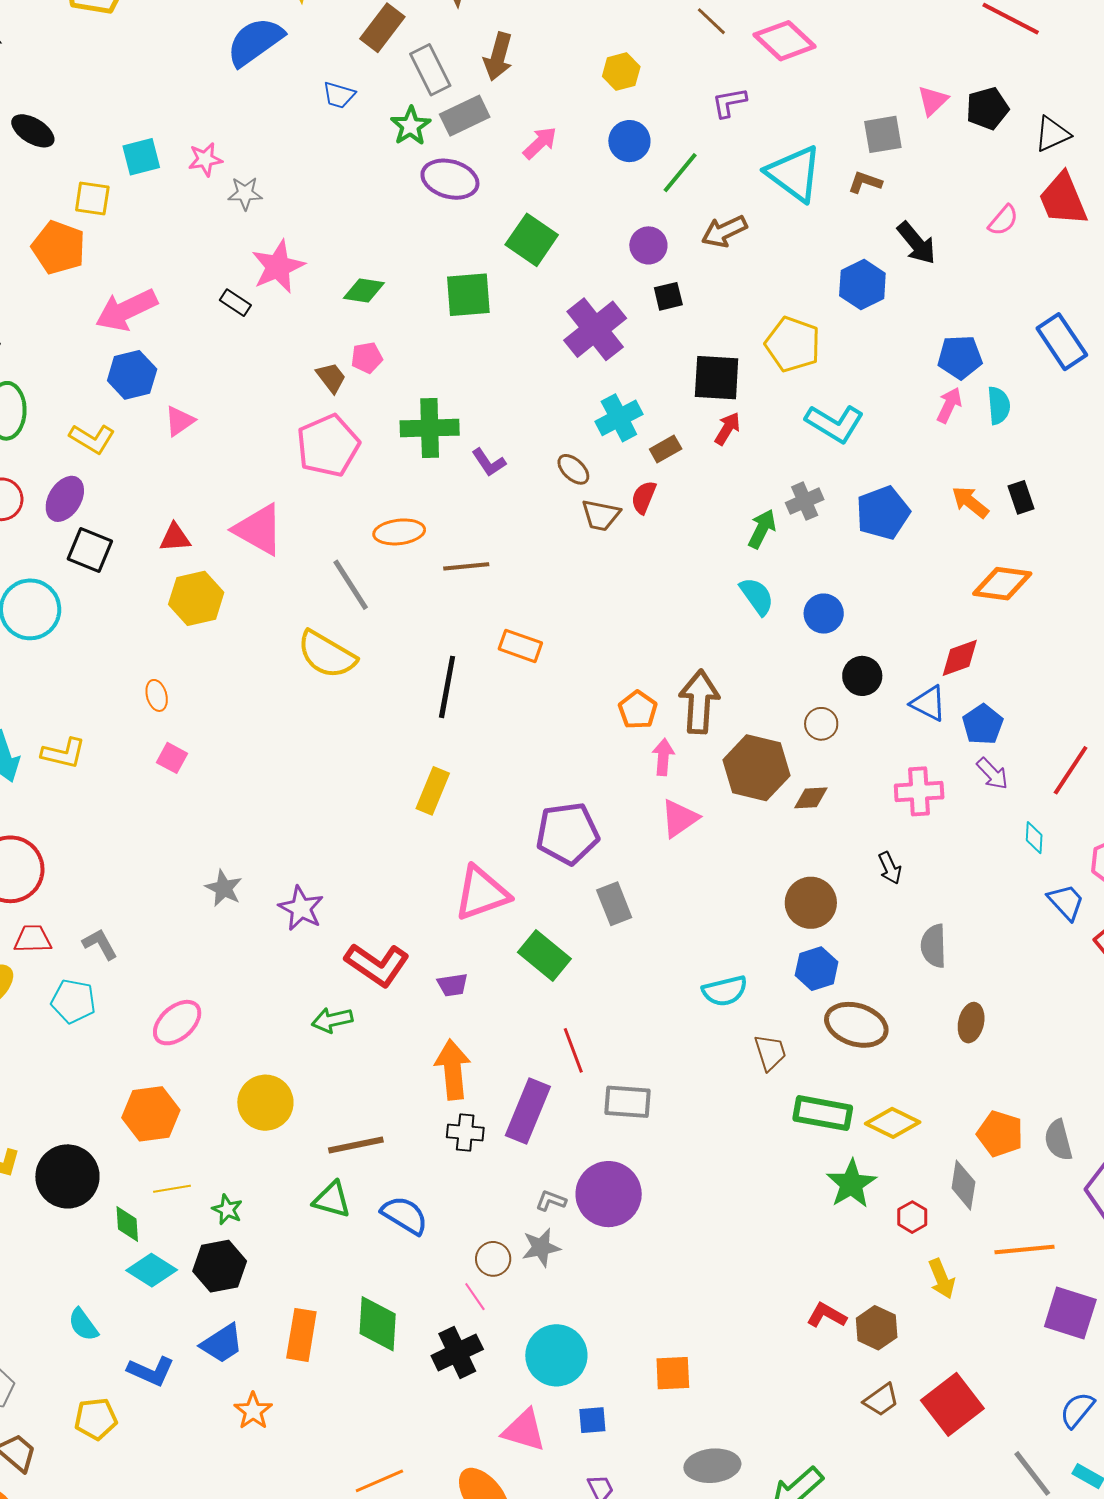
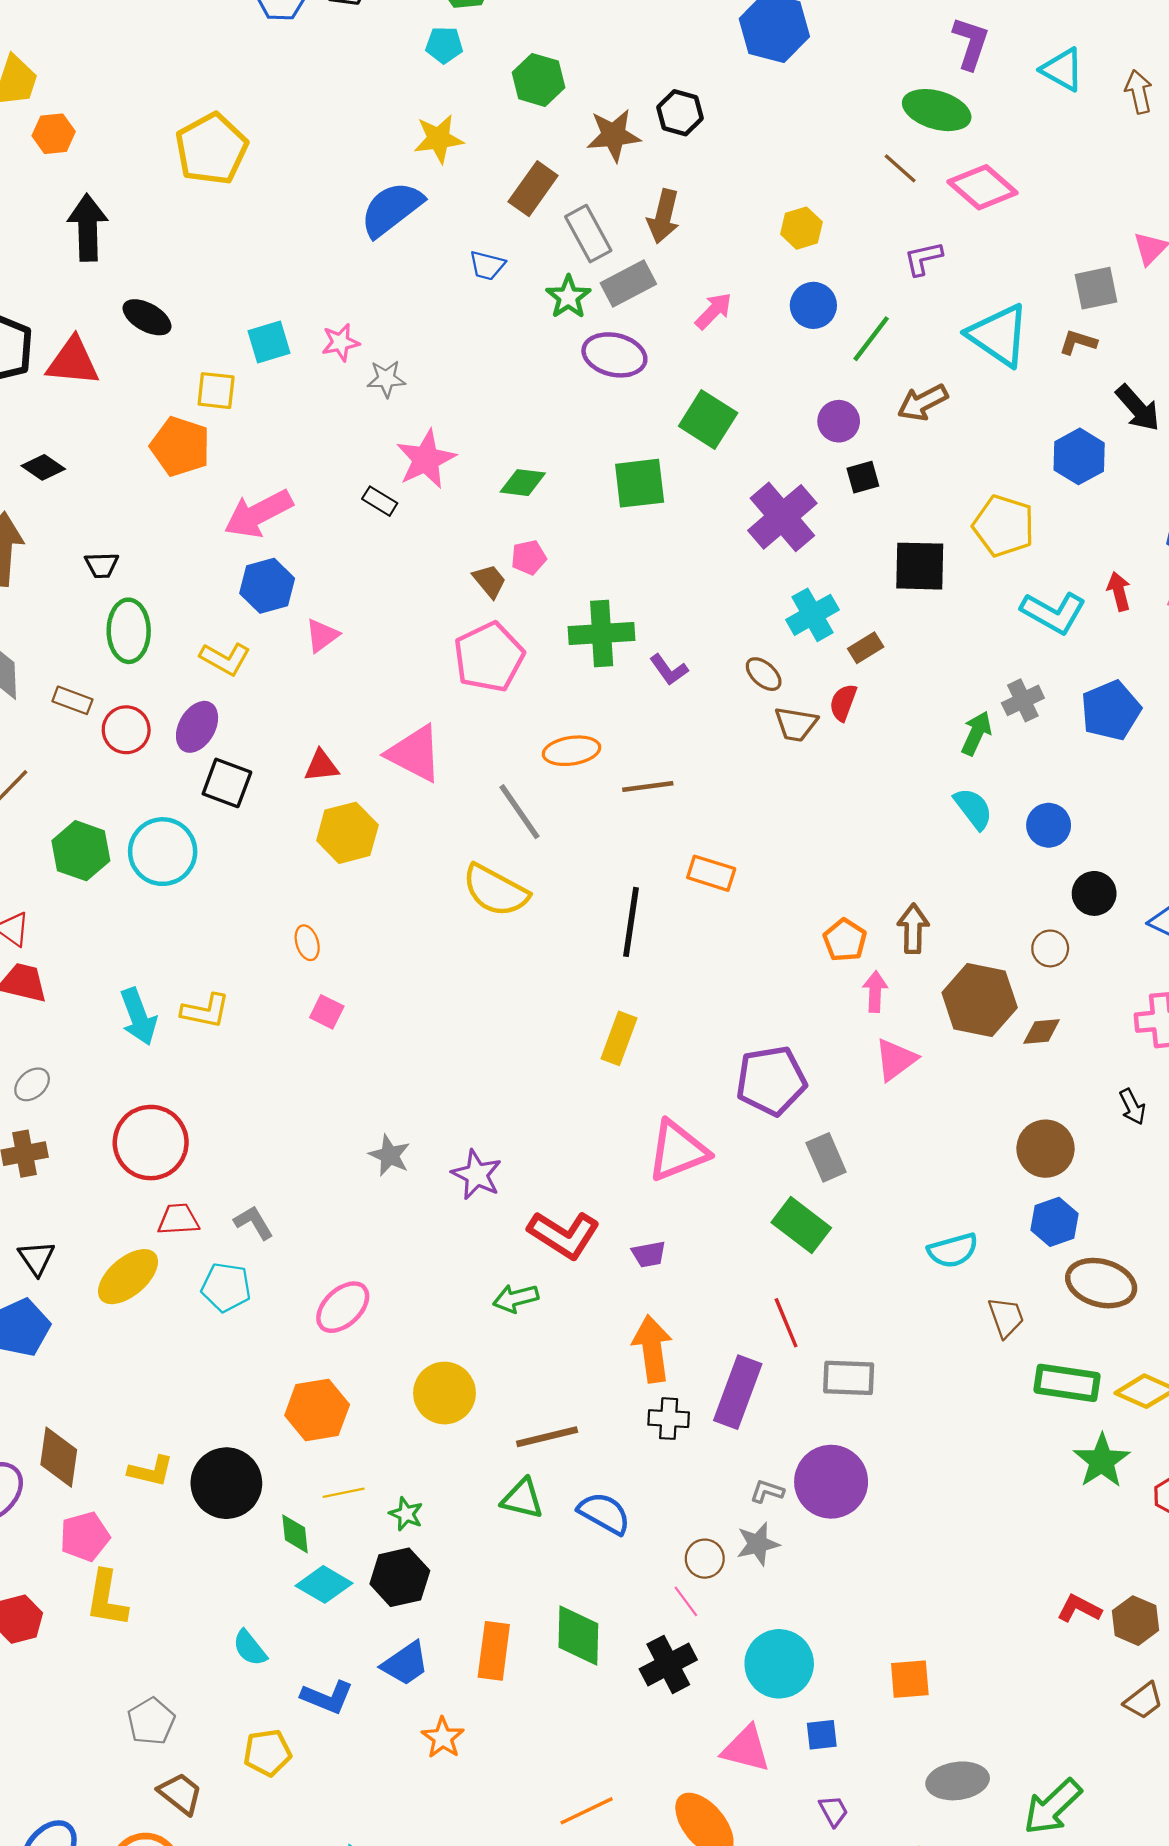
red arrow: (727, 429) -> (1119, 591), moved, turned -44
brown arrow: (699, 702) -> (913, 929), size x0.7
green rectangle: (544, 955) -> (801, 1225), moved

